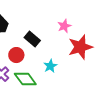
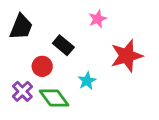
pink star: (64, 26) -> (98, 19), moved

